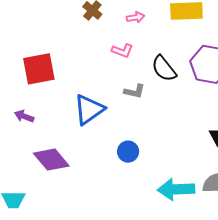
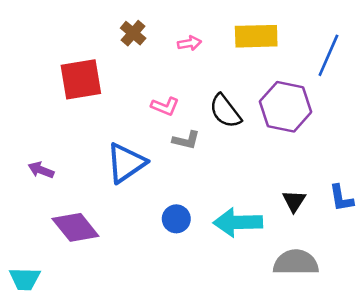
pink L-shape: (122, 51) -> (165, 106), moved
red square: (39, 69) -> (81, 79), moved
cyan arrow: (176, 189) -> (238, 222), moved

